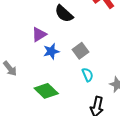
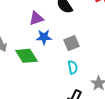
green diamond: (46, 91) -> (26, 56), moved

